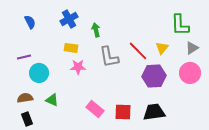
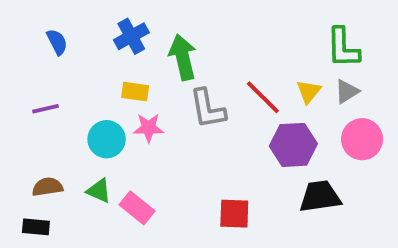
green arrow: (96, 30) -> (183, 57), size x1.6
gray triangle: (192, 48) -> (347, 92), moved
cyan circle: (39, 73) -> (107, 139), moved
pink rectangle: (95, 109) -> (137, 208), moved
black trapezoid: (154, 112) -> (320, 196), moved
black rectangle: (27, 119) -> (36, 227), moved, turned -64

